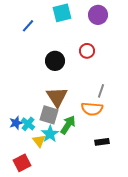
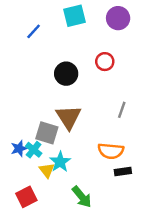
orange semicircle: (92, 109) -> (111, 151), moved
gray square: (49, 115) -> (47, 133), moved
green arrow: (68, 125) -> (82, 197), moved, turned 108

